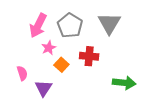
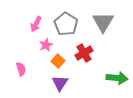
pink arrow: (38, 25) -> (36, 24), size x0.7
red cross: (89, 56) -> (84, 53), turned -36
purple triangle: (43, 88) -> (60, 83), moved

